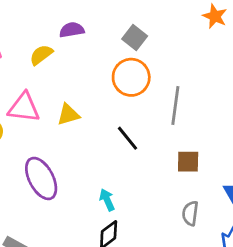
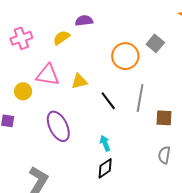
gray square: (135, 38) -> (155, 43), moved
gray line: (175, 106) -> (140, 98), moved
black line: (127, 138) -> (108, 101), moved

